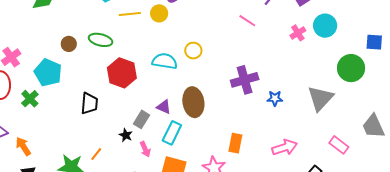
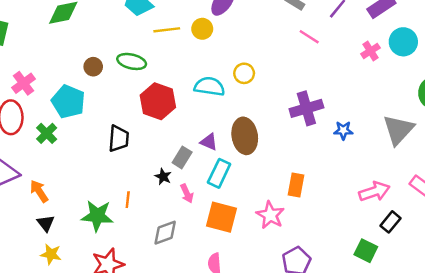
pink arrow: (285, 147) -> (374, 192), moved
orange line: (96, 154) -> (128, 200), turned -32

